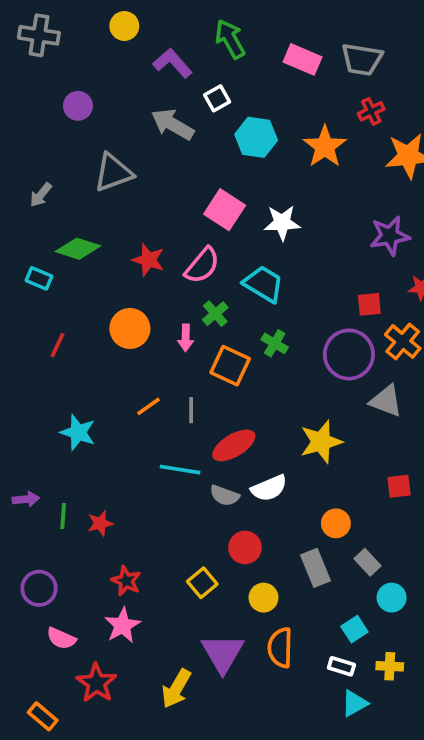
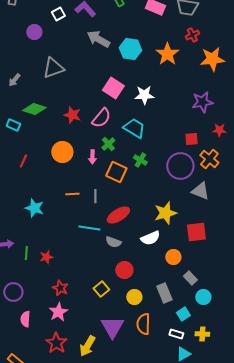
white square: (217, 98) -> (58, 14), moved
gray arrow: (173, 124) -> (98, 39), moved
orange line: (148, 406) -> (72, 194), turned 32
red square: (399, 486) -> (196, 232), moved, size x1.5
white semicircle: (269, 488) -> (150, 238), moved
gray rectangle: (315, 568) -> (164, 293), moved
pink semicircle: (61, 638) -> (25, 319), turned 70
red star: (96, 683) -> (56, 343), moved

